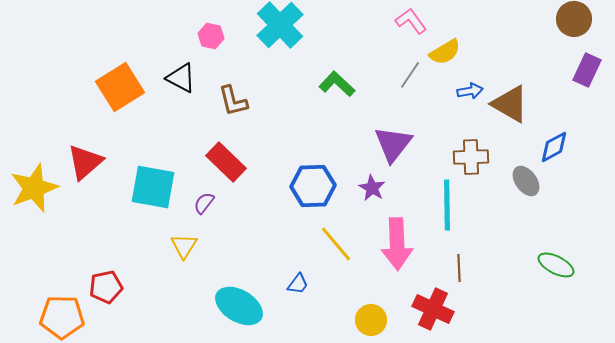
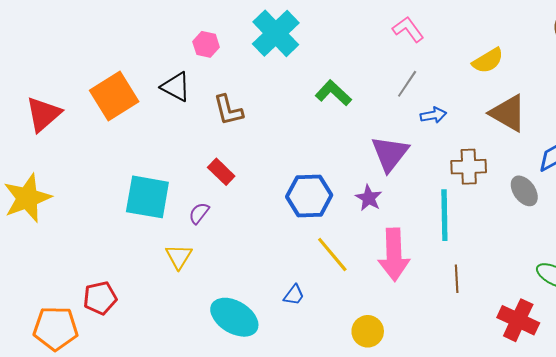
yellow semicircle: (445, 52) -> (488, 61), moved
blue arrow: (470, 91) -> (433, 115), moved
red triangle: (85, 162) -> (43, 114), moved
red rectangle: (226, 162) -> (221, 172), size x0.7
red cross: (433, 309) -> (518, 320), moved

